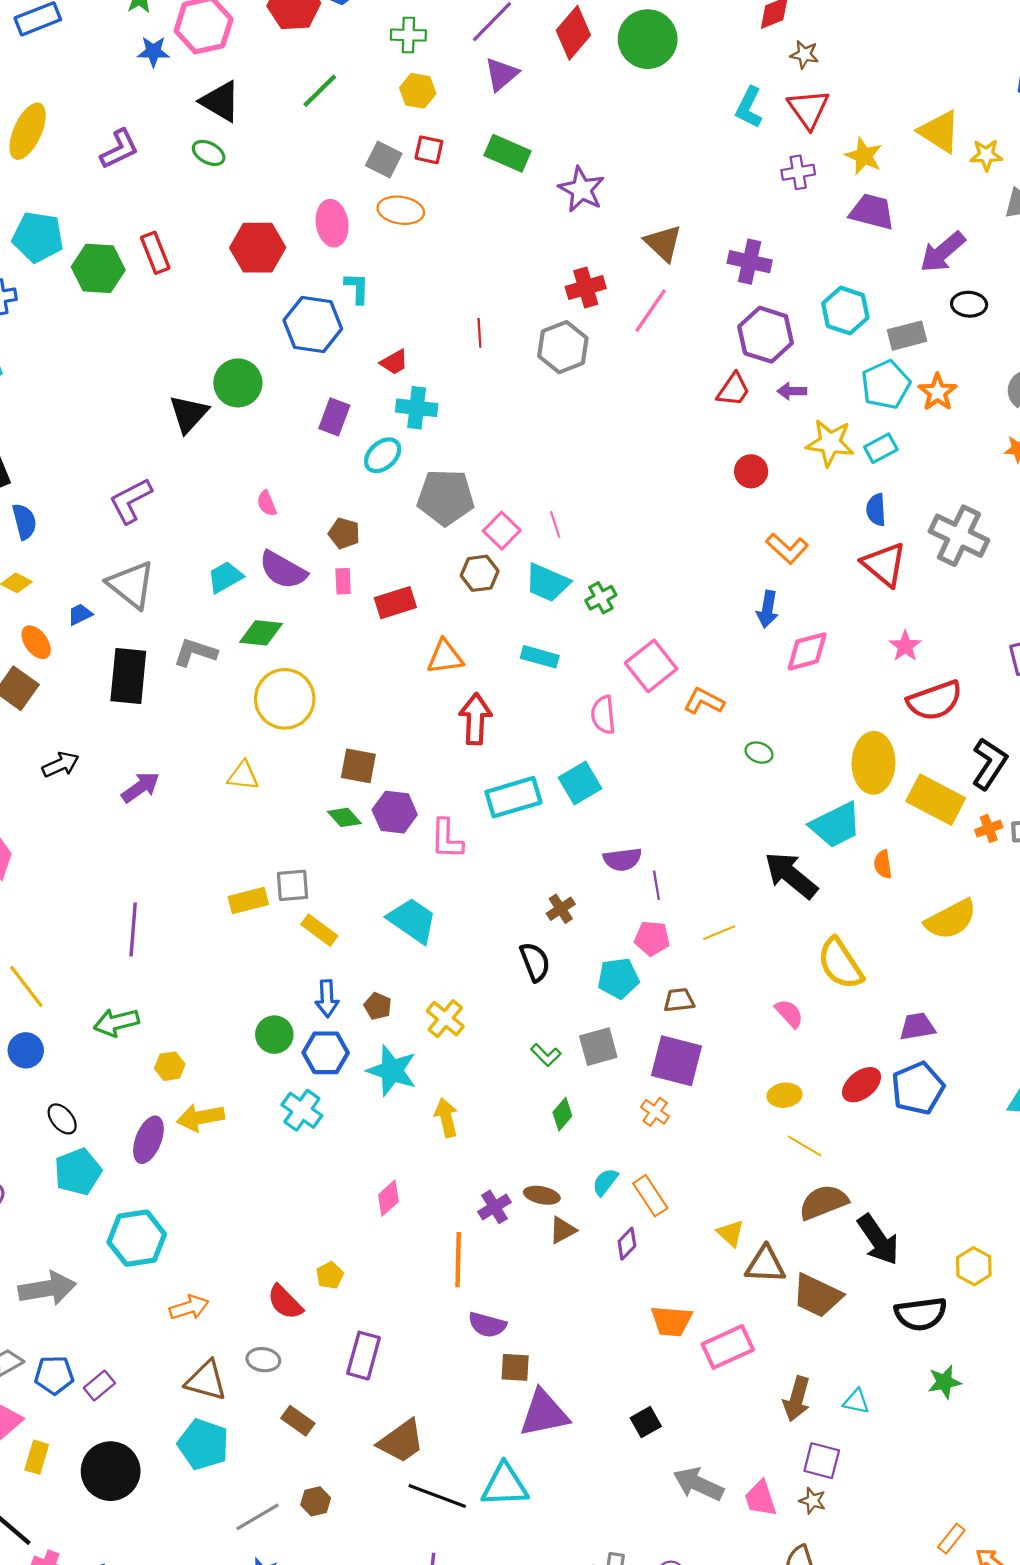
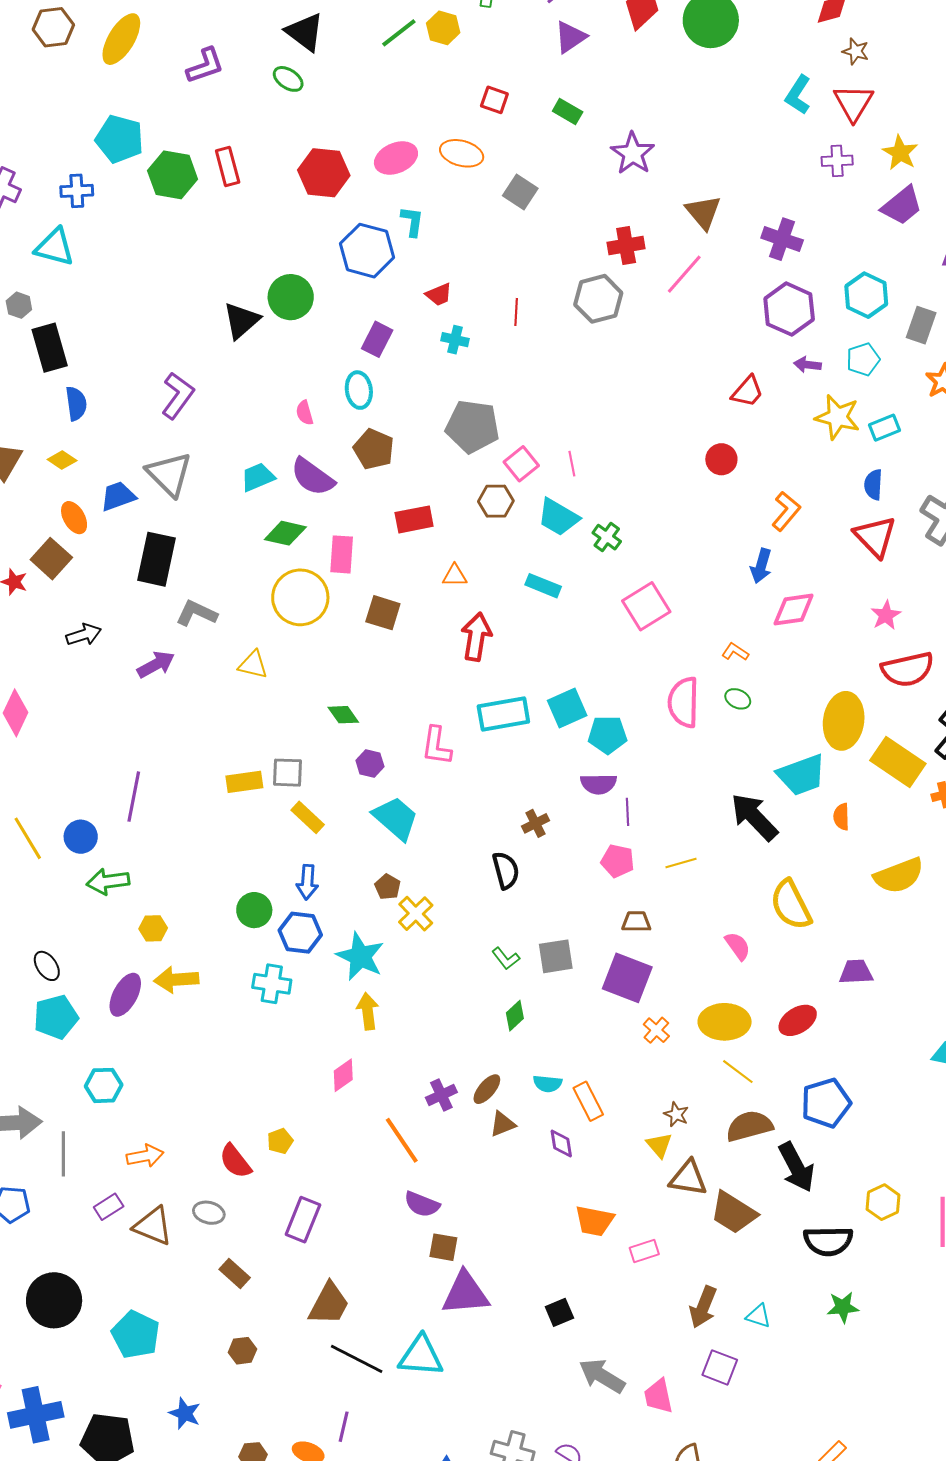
yellow hexagon: (418, 91) -> (443, 28), moved
green rectangle: (508, 153) -> (568, 112), size x0.7
gray square: (384, 160) -> (520, 192), moved
purple trapezoid: (872, 212) -> (902, 206), turned 120
pink ellipse: (332, 223) -> (396, 158), turned 69
red line: (479, 333) -> (516, 312), moved
gray rectangle: (907, 336) -> (921, 325), turned -63
cyan pentagon: (886, 385) -> (863, 359), moved, size x0.7
red trapezoid: (733, 390) -> (747, 392), moved
cyan cross: (417, 408) -> (455, 340), size x0.7
cyan ellipse: (383, 455) -> (359, 390), moved, turned -63
red circle: (751, 471) -> (721, 459), moved
purple L-shape: (131, 501) -> (178, 395), turned 147
brown pentagon: (344, 533) -> (374, 449), size x1.4
orange L-shape: (787, 548) -> (786, 511), turned -99
pink rectangle: (343, 581) -> (342, 554), moved, size x1.5
green cross: (601, 598) -> (607, 537), turned -32
blue trapezoid: (80, 614) -> (118, 496), size x1.5
gray L-shape: (195, 652) -> (196, 613), moved
orange triangle: (445, 657) -> (455, 576), size x0.7
orange L-shape: (704, 701) -> (735, 652), moved, size x0.7
pink semicircle: (603, 715) -> (684, 702), moved, size x1.4
brown square: (358, 766) -> (383, 613), moved
purple hexagon: (395, 812) -> (370, 763), moved, size x0.7
cyan pentagon: (618, 978) -> (607, 735), moved
brown pentagon: (378, 1006) -> (388, 887), moved
blue circle: (26, 1050) -> (81, 837), moved
blue pentagon: (918, 1088) -> (826, 1103), moved
yellow ellipse: (784, 1095) -> (725, 1022), size x1.6
cyan cross: (302, 1110) -> (272, 984), turned -33
orange cross: (655, 1112) -> (656, 1030), moved
yellow arrow: (446, 1118) -> (368, 1011), moved
cyan semicircle: (605, 1182) -> (548, 1084), turned -128
brown ellipse: (542, 1195) -> (487, 1089), turned -68
cyan hexagon: (137, 1238) -> (104, 1085), size x0.7
purple diamond: (627, 1244) -> (561, 1144), turned -60
orange line: (458, 1260) -> (402, 1140), turned -42
pink rectangle: (728, 1347) -> (644, 1251), size x0.6
purple rectangle: (99, 1385) -> (109, 1207), moved
brown trapezoid: (401, 1441) -> (329, 1304), turned -33
cyan pentagon: (203, 1444) -> (136, 1335), moved
brown star: (813, 1501) -> (676, 1114), moved
gray line: (258, 1517) -> (63, 1154), moved, turned -66

